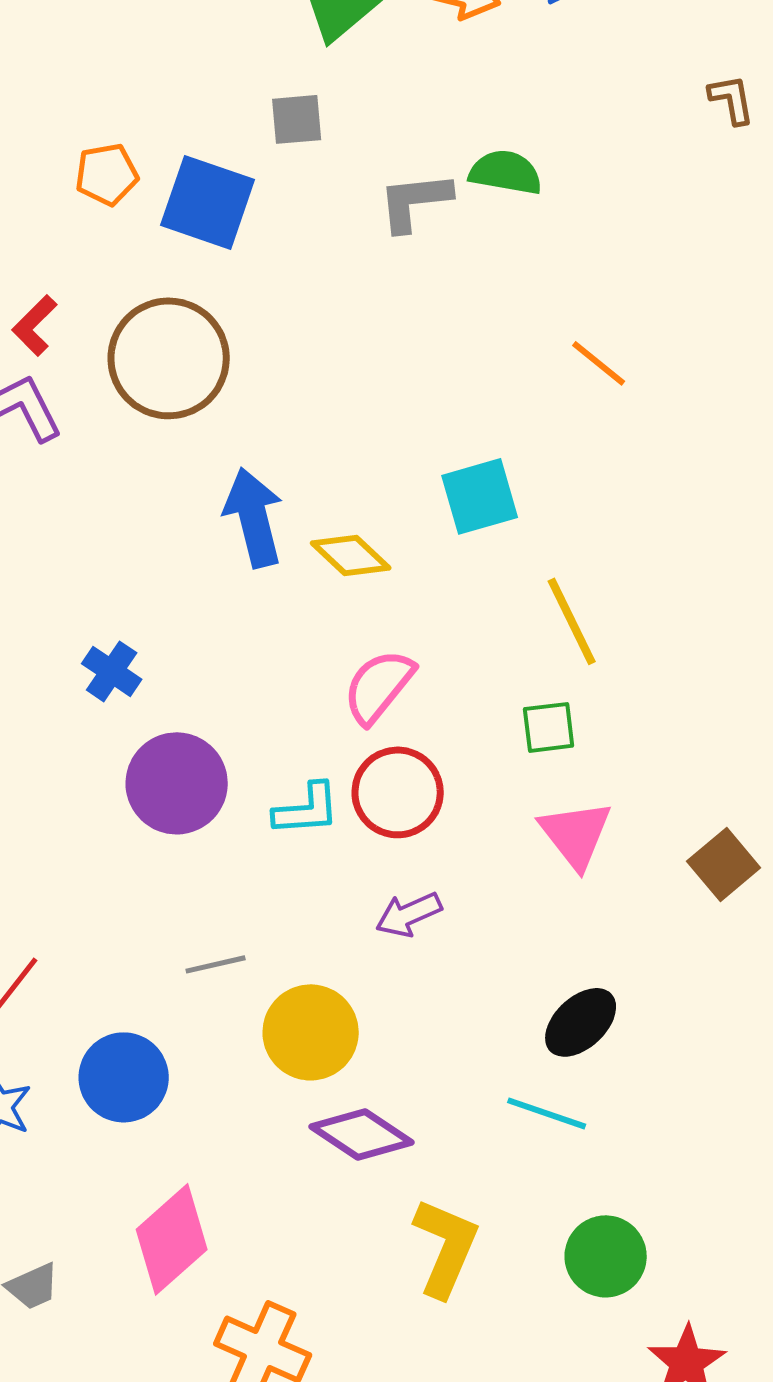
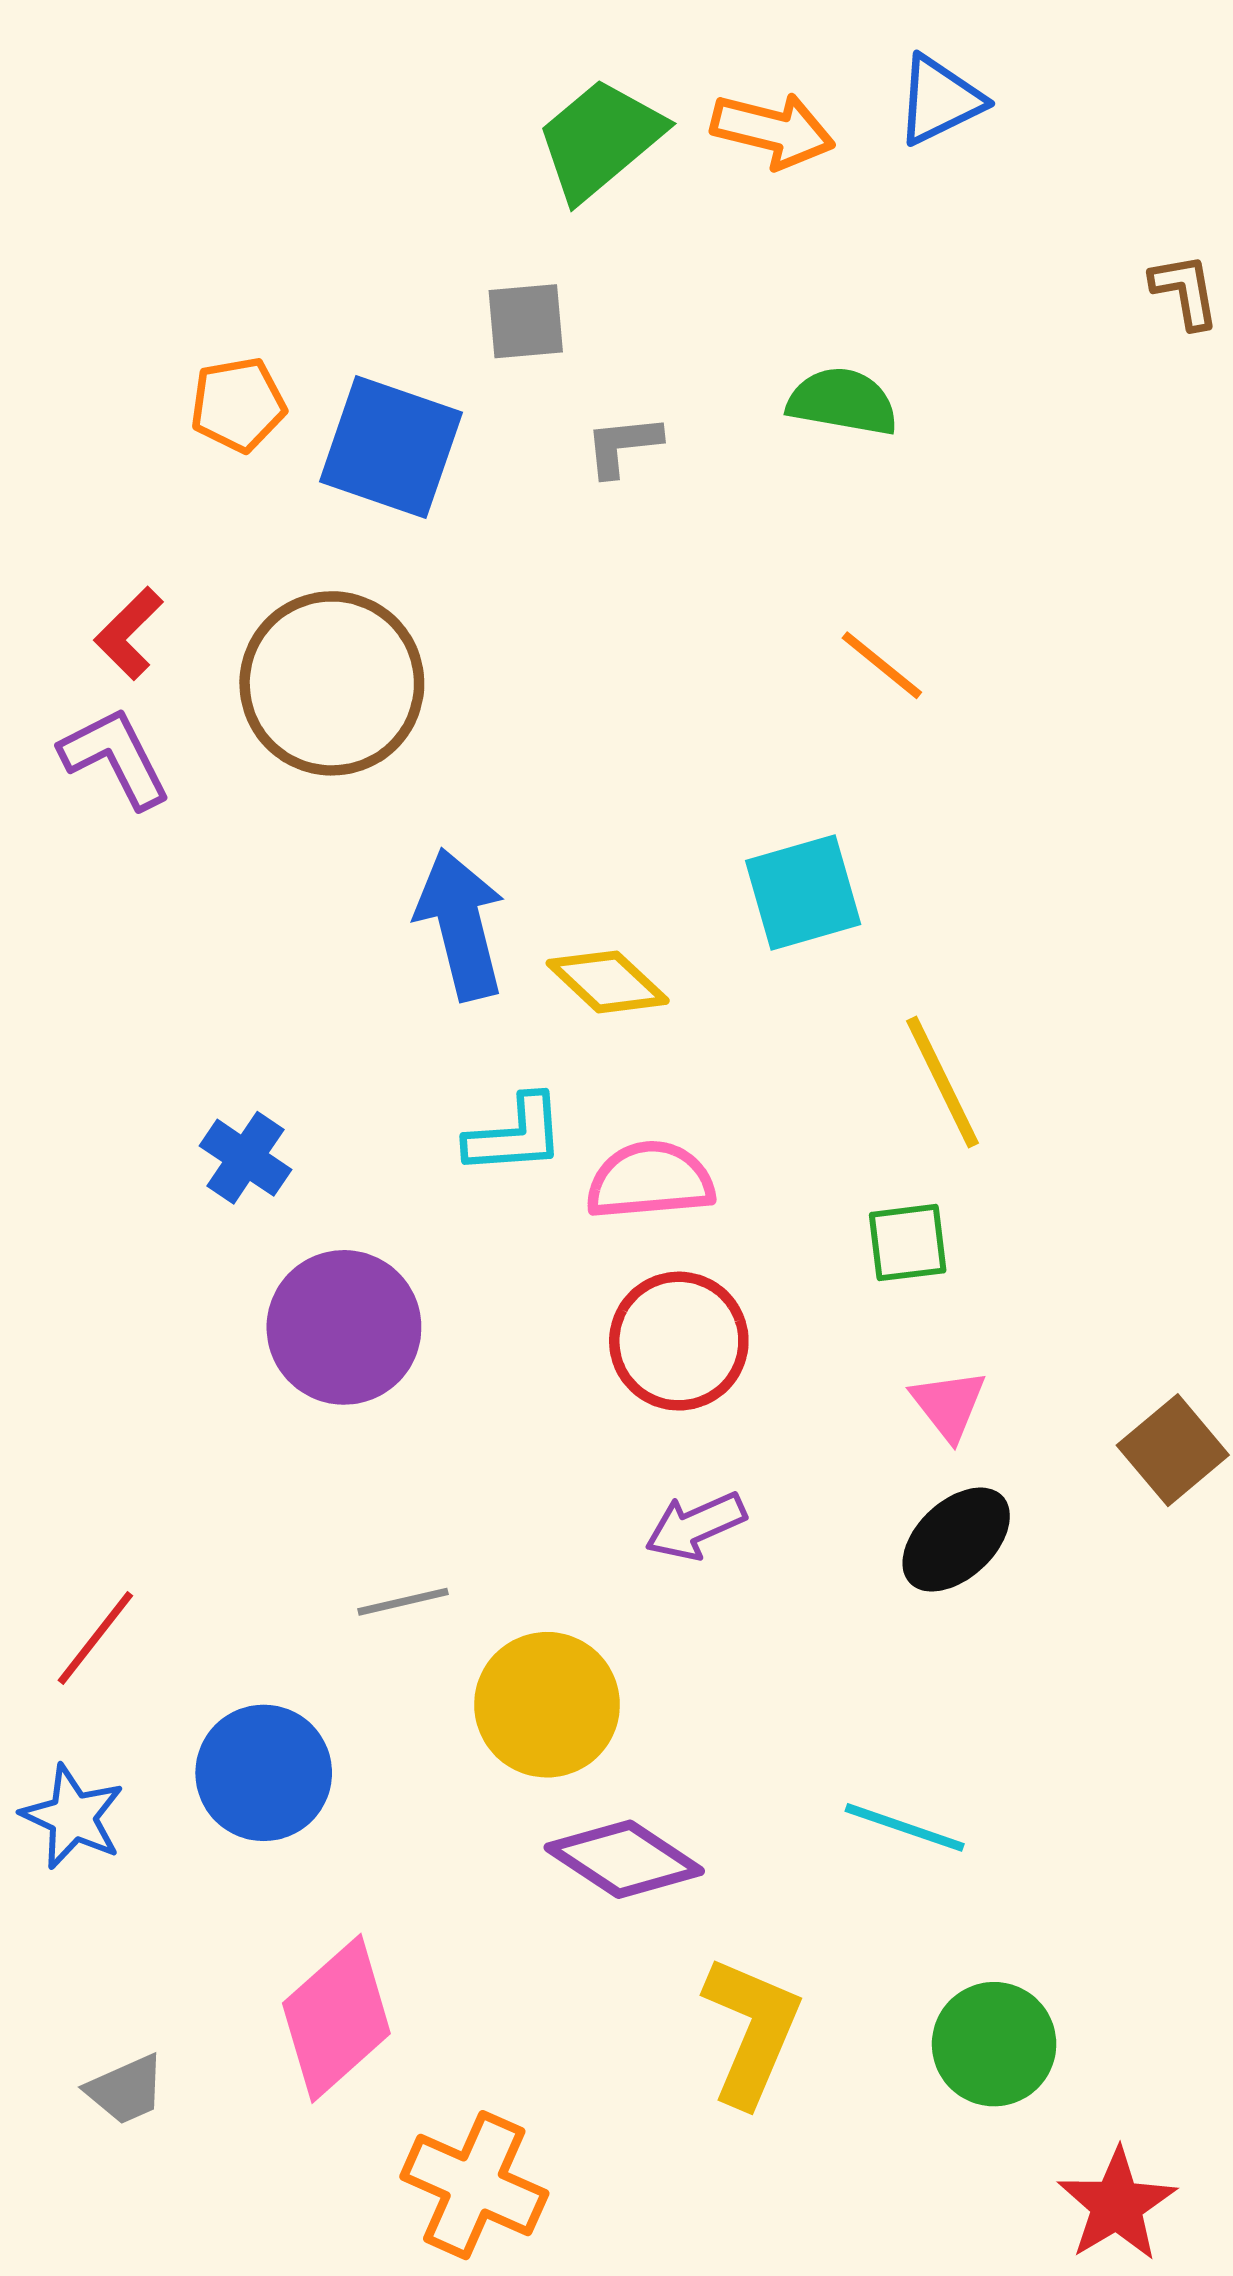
gray L-shape: (415, 201) -> (623, 445), moved, size x0.7
orange line: (599, 363) -> (882, 665), moved
pink semicircle: (379, 686) -> (650, 1180), turned 46
cyan L-shape: (307, 809) -> (515, 1135), moved
pink triangle: (576, 834) -> (949, 1405), size x0.7
black ellipse: (581, 1022) -> (956, 1540), moved

